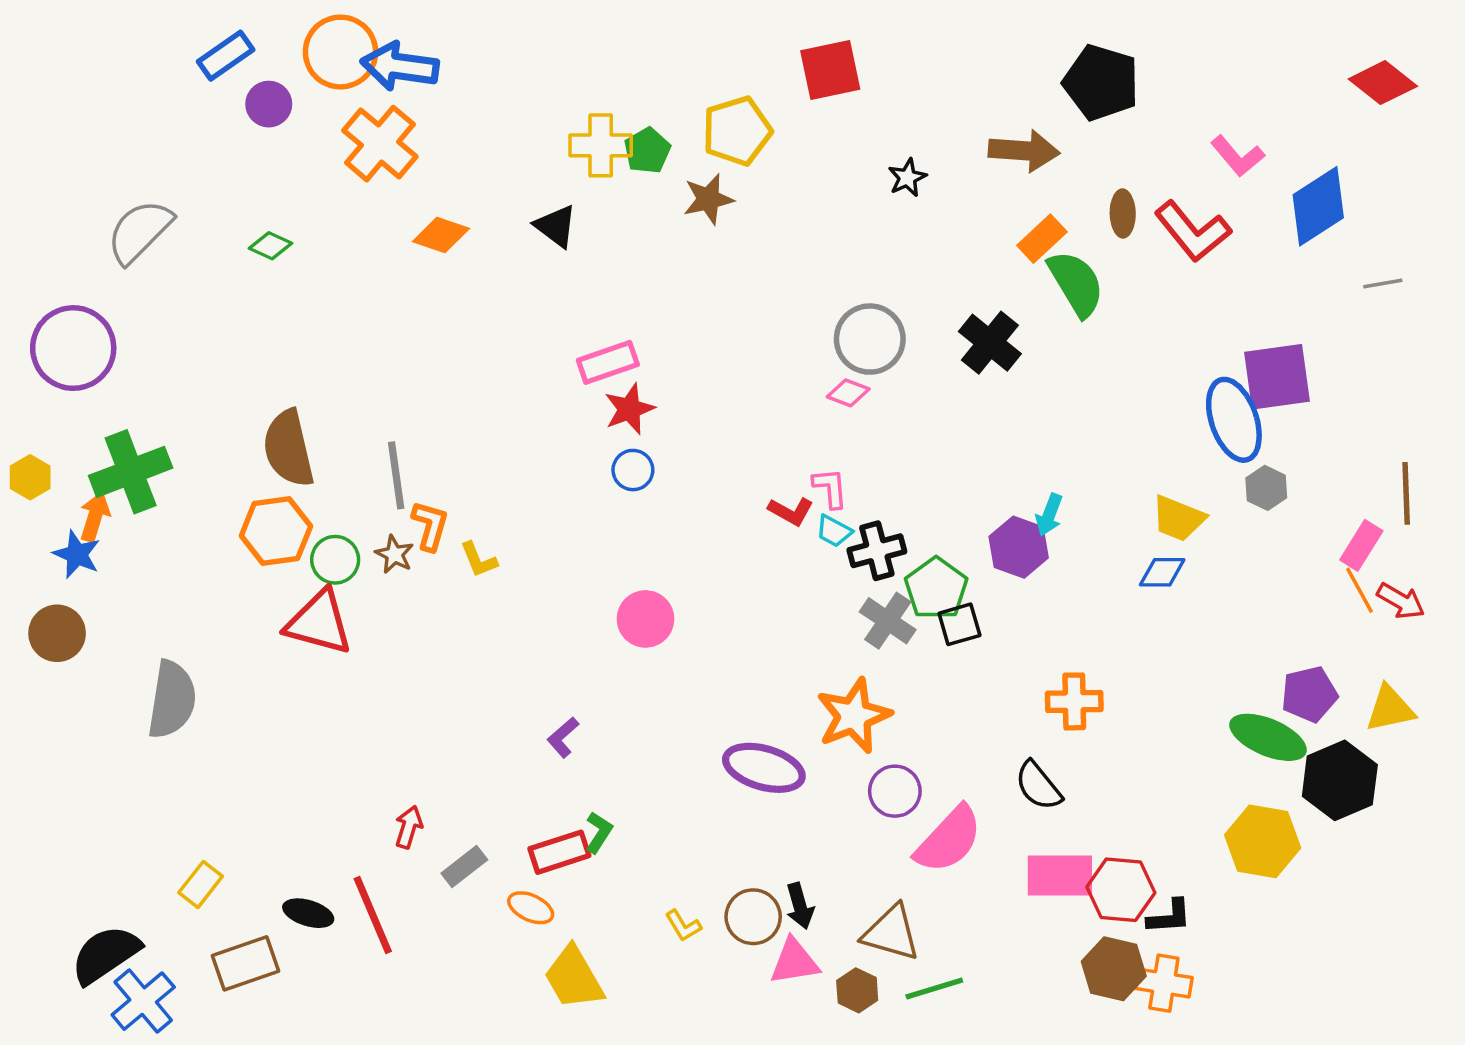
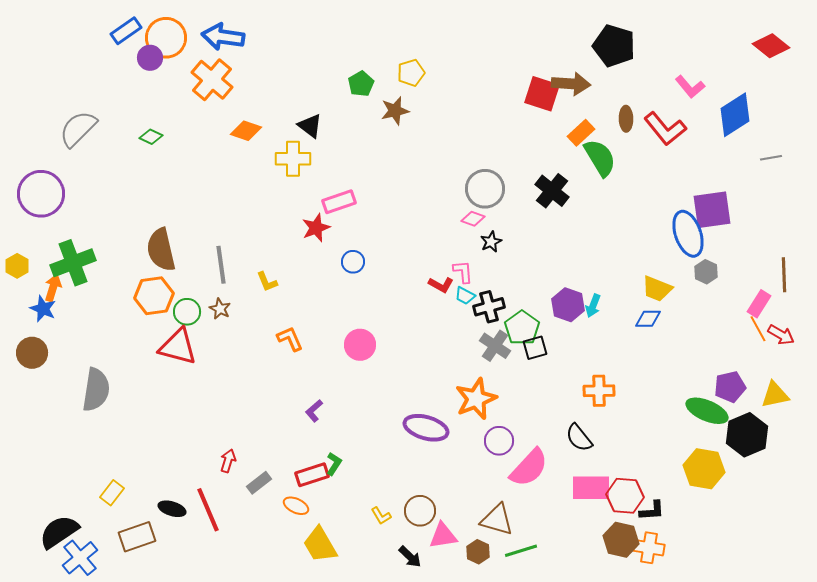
orange circle: (341, 52) -> (166, 38), moved
red square: (830, 70) -> (542, 94), moved, turned 30
yellow pentagon: (737, 131) -> (411, 73), size x0.7
yellow cross: (601, 145) -> (293, 159), moved
black star: (907, 178) -> (491, 242), moved
red star: (629, 409) -> (316, 228), moved
cyan arrow: (1049, 515) -> (593, 306), moved
orange L-shape: (430, 526) -> (290, 339), moved, turned -40
yellow L-shape: (479, 560) -> (267, 282), moved
black arrow: (800, 906) -> (410, 557), moved, turned -30

